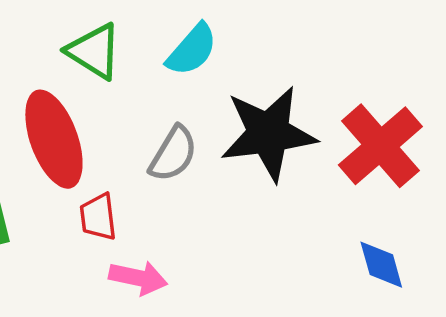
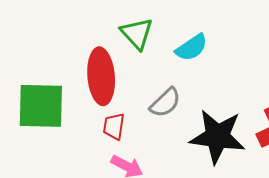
black star: (268, 133) -> (217, 137), moved

